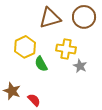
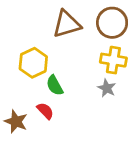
yellow cross: (66, 49) -> (113, 60), moved
red semicircle: (34, 100) -> (45, 111), moved

